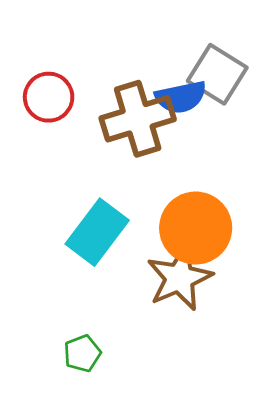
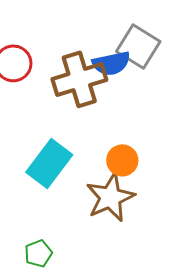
orange circle: (196, 228) -> (122, 160), size x0.6

